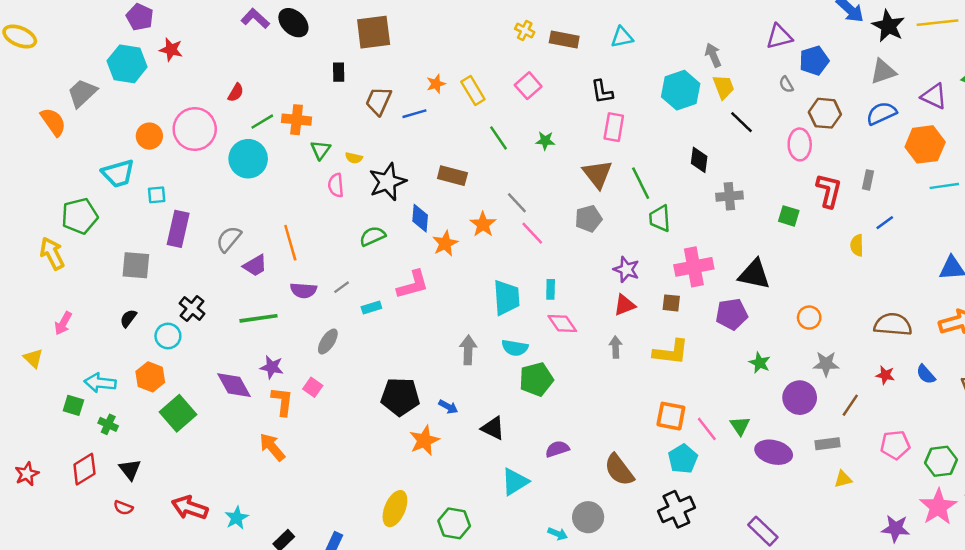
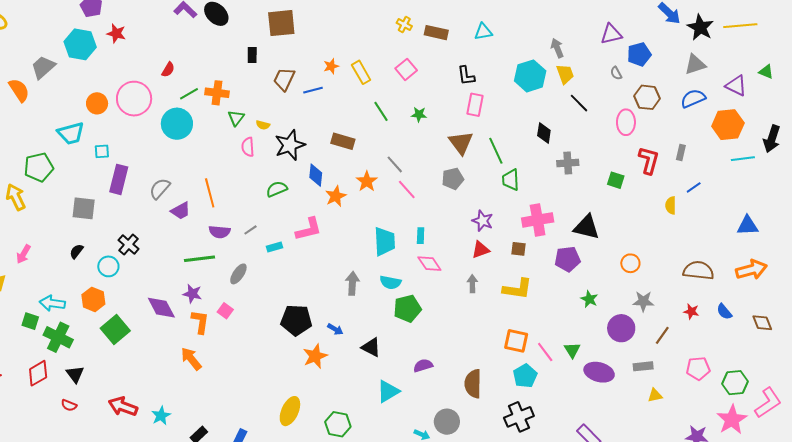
green line: (259, 318) -> (199, 259), moved
green cross: (108, 424) -> (58, 337), size x1.8
brown semicircle: (619, 470) -> (473, 384), turned 36

